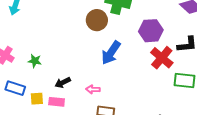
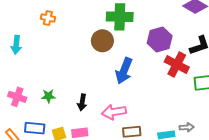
black arrow: (63, 83) -> (82, 102), moved, turned -42
pink arrow: (93, 89) -> (114, 112), size x1.6

